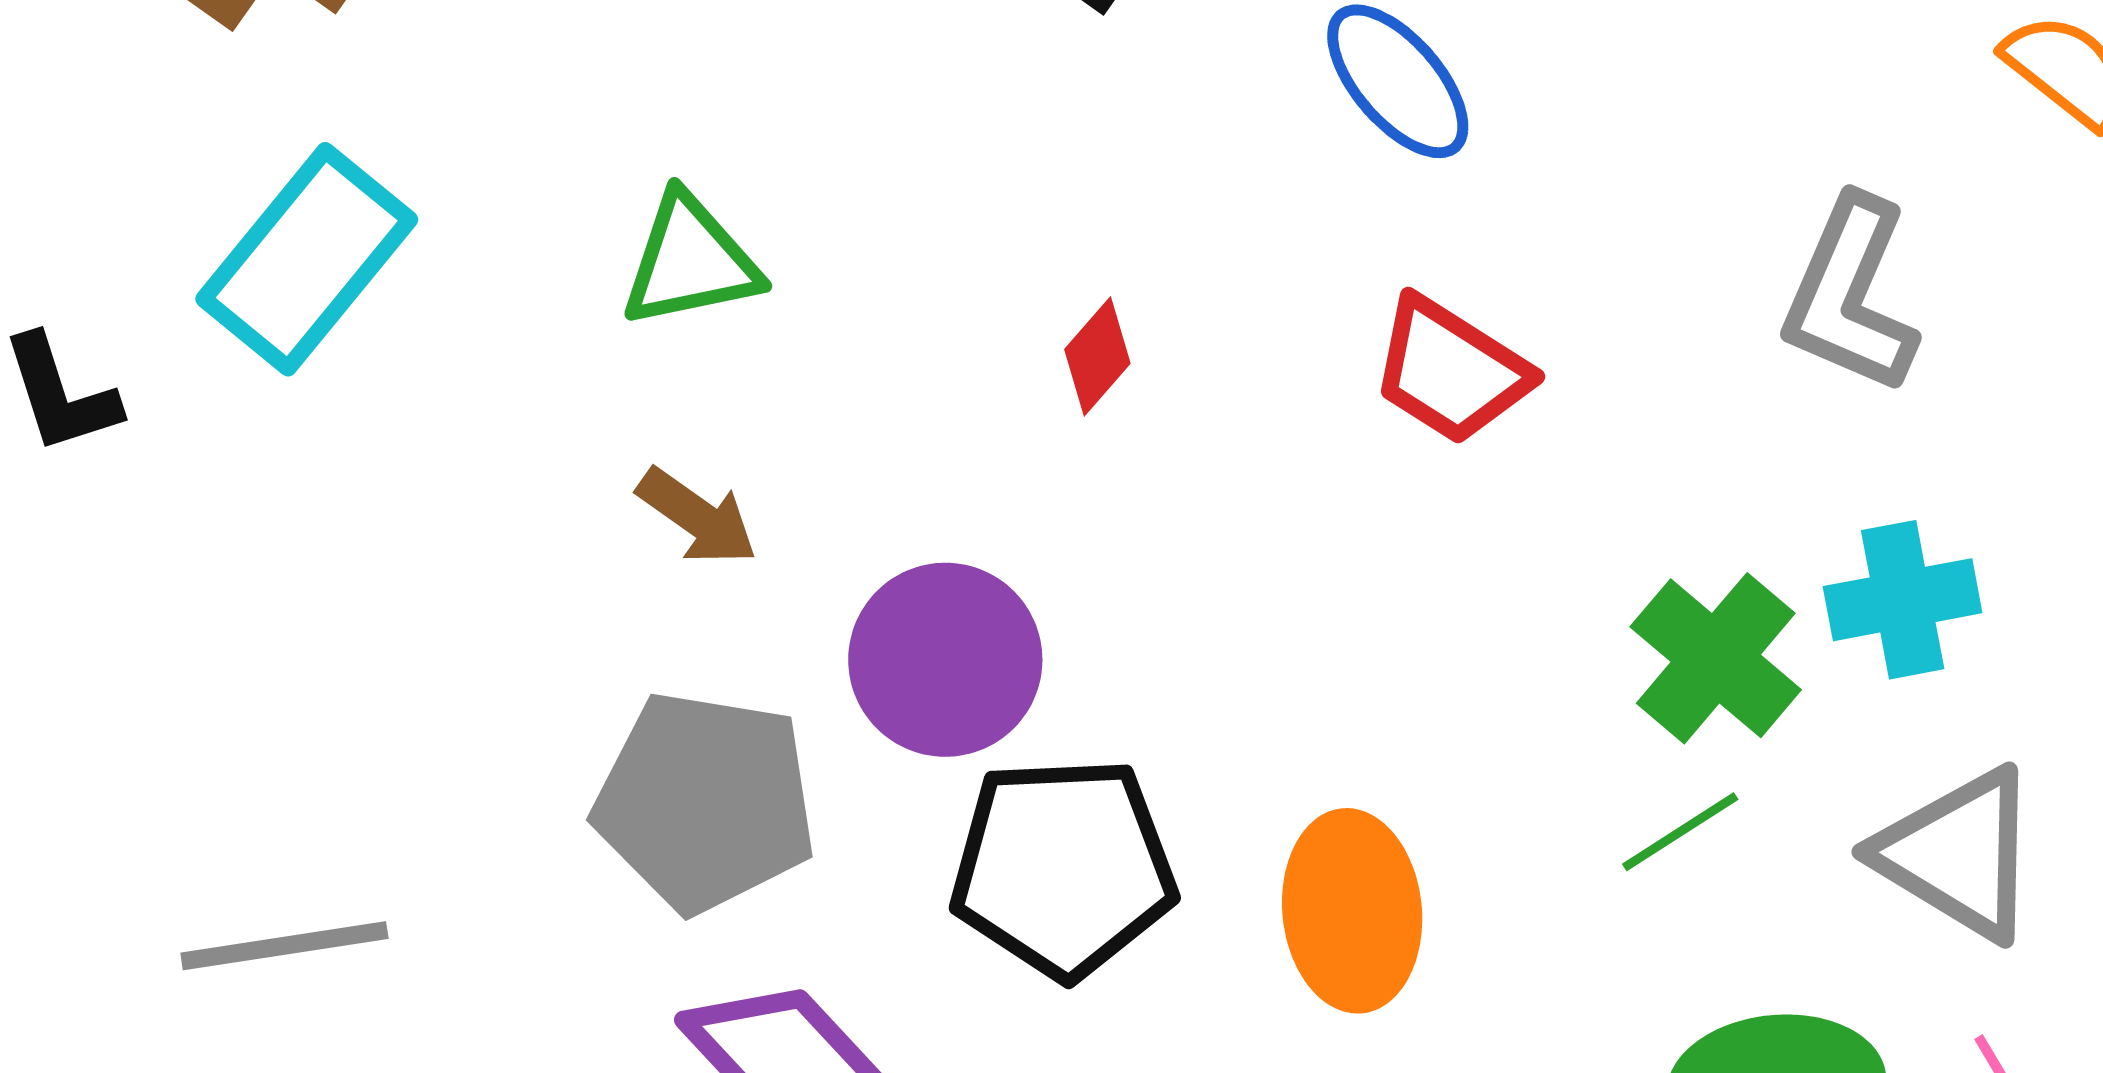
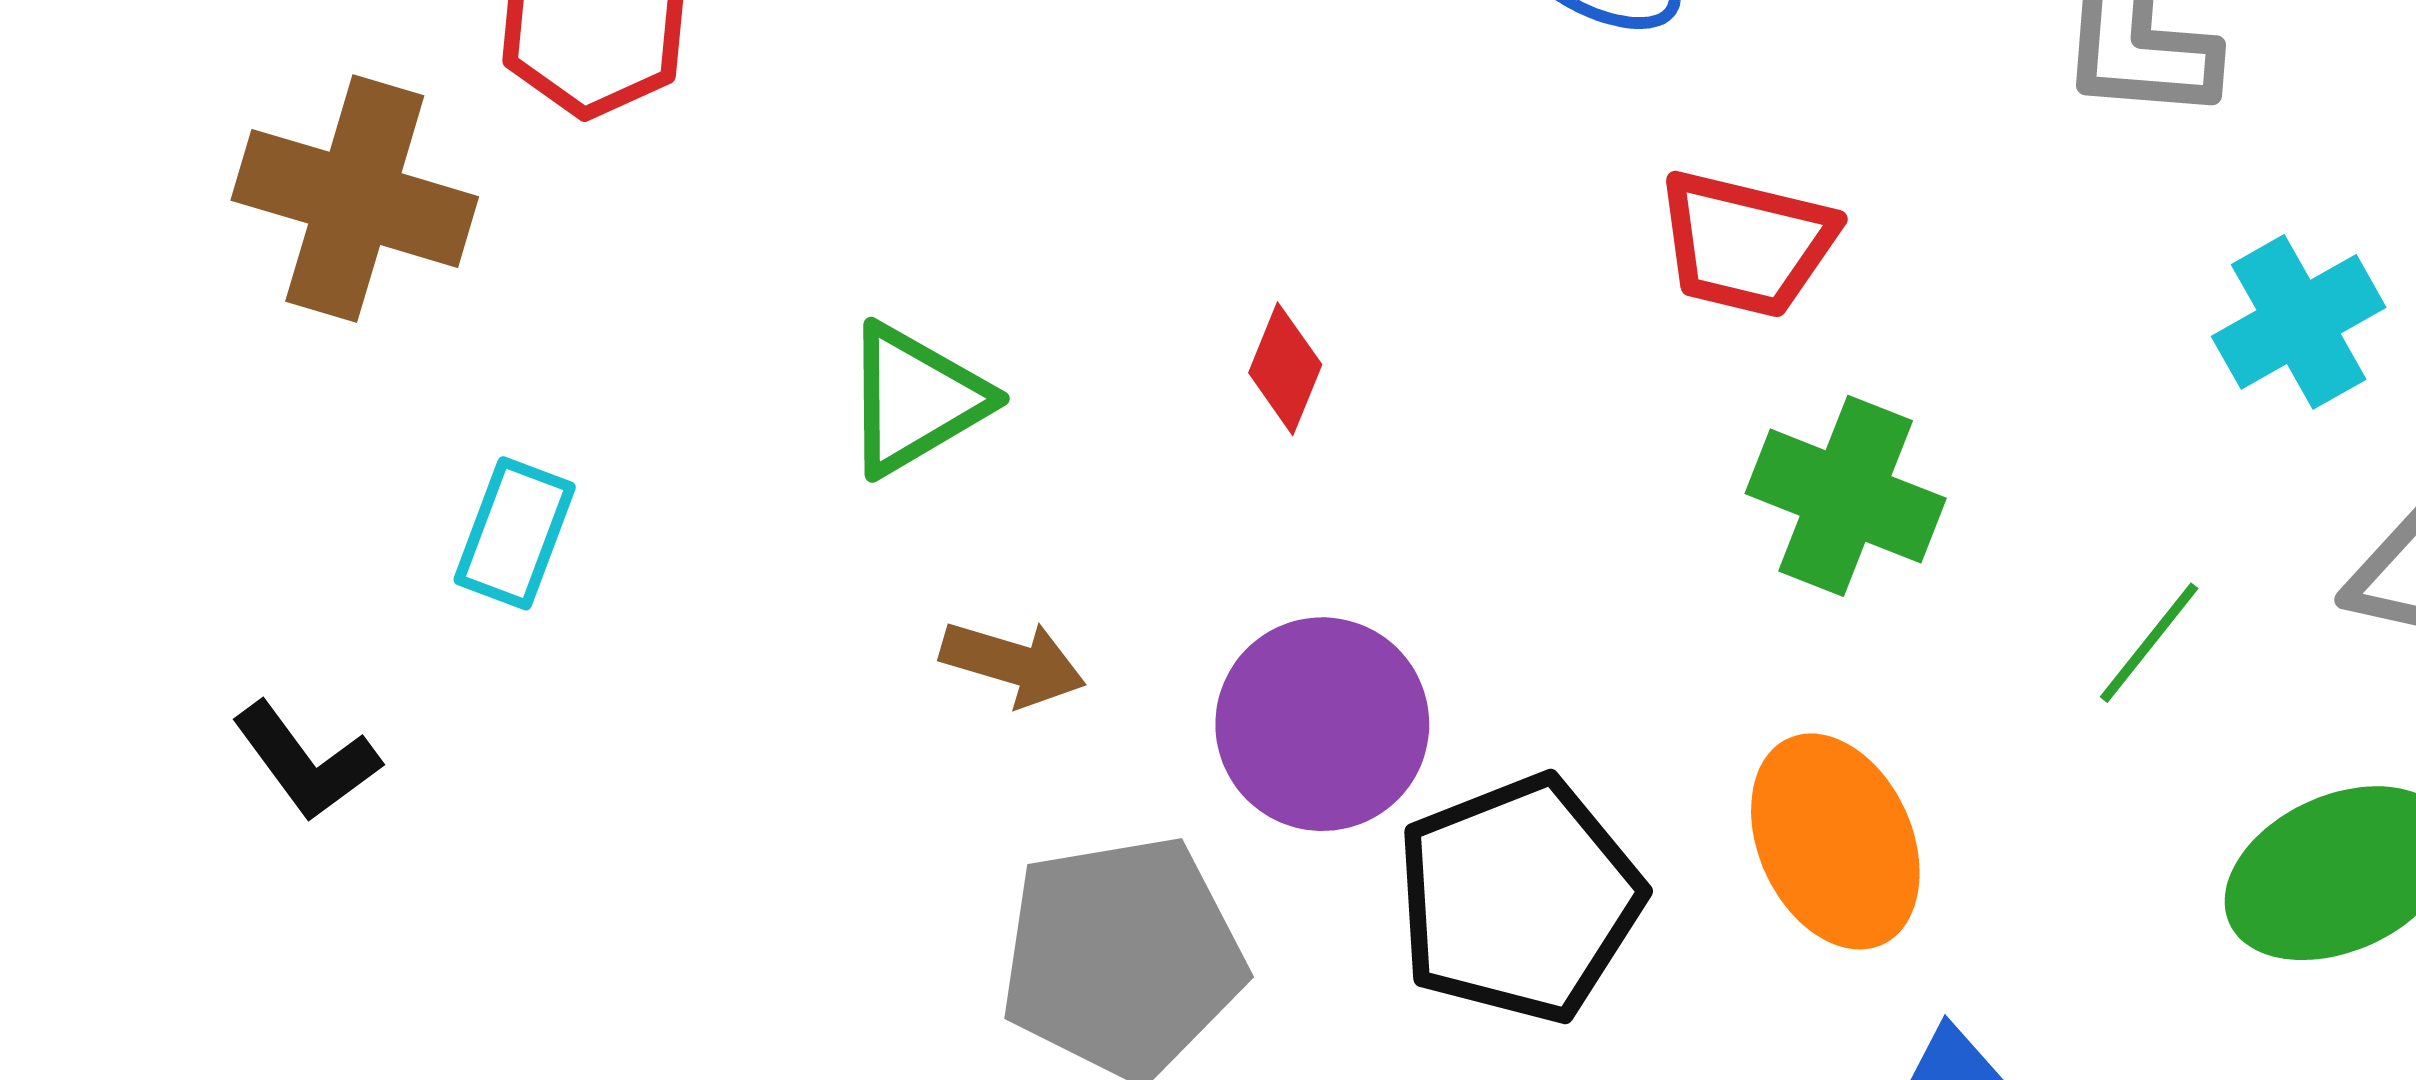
cyan rectangle: (307, 259) -> (515, 533), size x0.6
red diamond: (1097, 356) -> (1285, 369), moved
green cross: (1716, 658) -> (1846, 496), moved

